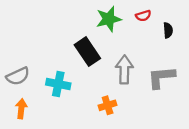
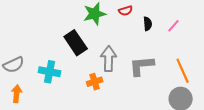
orange cross: (108, 105) -> (95, 82), moved

